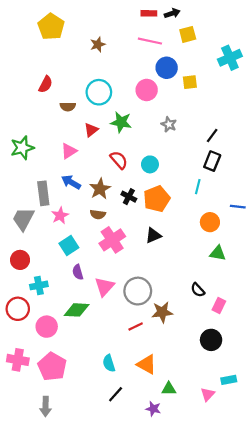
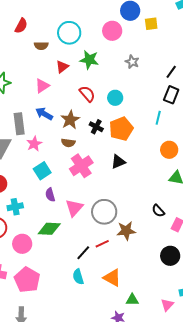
black line: (116, 394) -> (83, 253), moved

